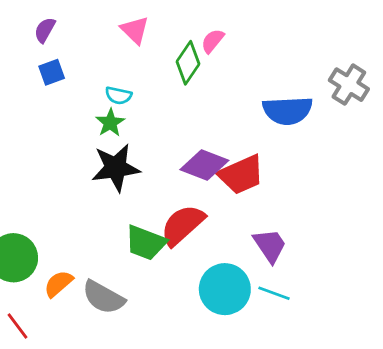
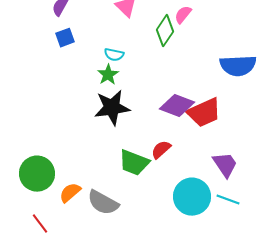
red semicircle: (183, 225) -> (161, 150), size x0.6

